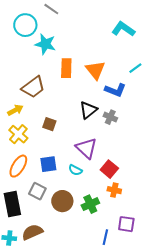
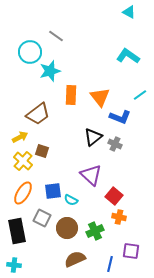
cyan star: (45, 44) -> (50, 71), turned -30
brown square: (49, 124) -> (42, 151), moved
cyan semicircle: (75, 170) -> (71, 200), moved
brown semicircle: (32, 232) -> (75, 259), moved

